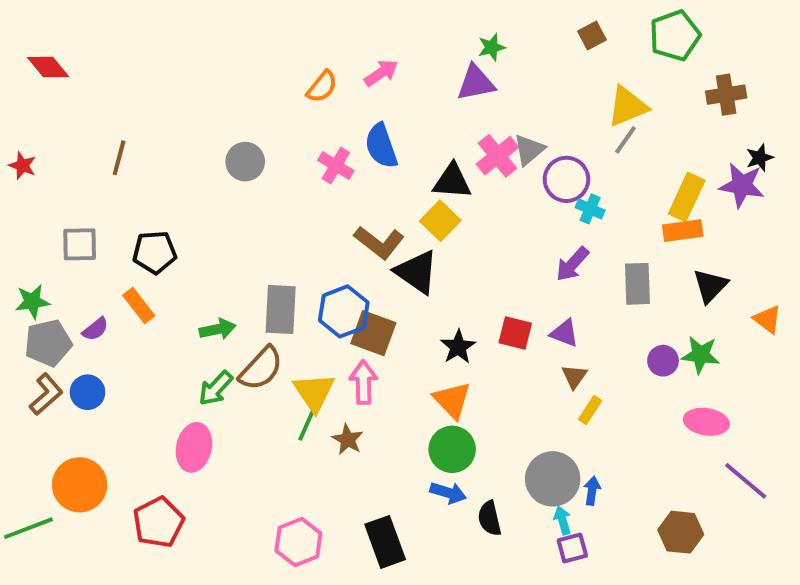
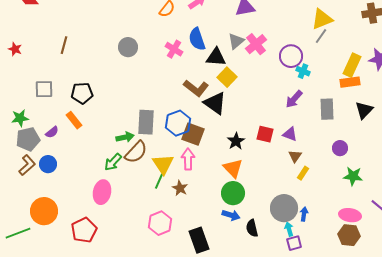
gray triangle: (529, 150) -> (236, 41), moved
black triangle: (452, 181) -> (216, 57), moved
green arrow: (218, 329) -> (125, 137), moved
green star: (700, 355) -> (353, 176), moved
pink ellipse: (706, 422) -> (350, 215), moved
pink hexagon: (298, 542) -> (160, 223), moved

